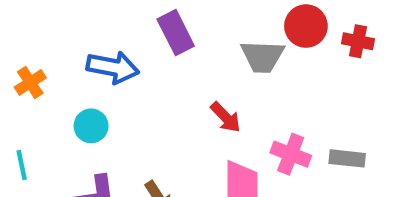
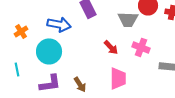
cyan circle: (91, 126) -> (49, 51), size x1.6
pink cross: (291, 154) -> (141, 47), moved

